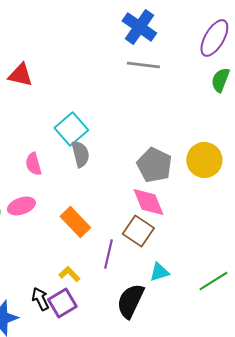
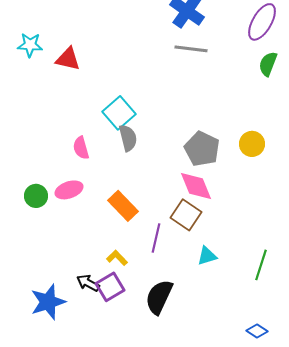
yellow circle: (204, 160) -> (252, 144), size x0.7
green line: (213, 281) -> (261, 265), turned -40
black arrow: (40, 299) -> (88, 283), turned -35
black semicircle: (130, 301) -> (159, 297), moved

